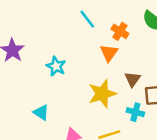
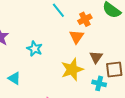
orange cross: (120, 31) -> (85, 19), turned 32
cyan triangle: (41, 112) -> (14, 78), moved

